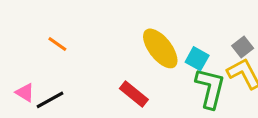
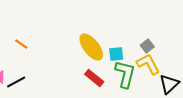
cyan square: (197, 59) -> (116, 54), turned -35
red rectangle: (134, 94) -> (94, 78), moved

